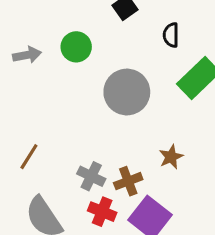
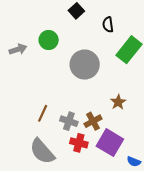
brown line: (29, 157) -> (43, 113), moved

